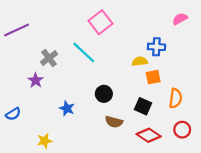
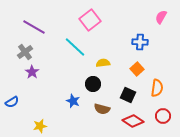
pink semicircle: (180, 19) -> (161, 17), turned -32
purple line: (17, 30) -> (34, 27), moved, turned 55
gray cross: (49, 58) -> (25, 52), moved
yellow semicircle: (140, 61) -> (103, 63), moved
orange square: (153, 77) -> (137, 69), turned -32
blue star: (67, 108) -> (73, 101), moved

